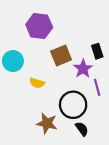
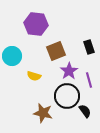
purple star: (83, 69) -> (69, 71), moved
black semicircle: (82, 129) -> (85, 111), moved

